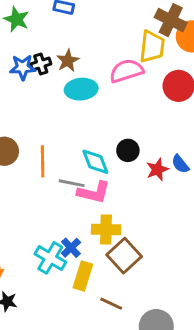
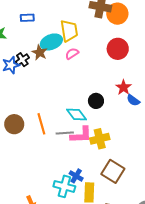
yellow trapezoid: (152, 47) -> (69, 31), moved
pink semicircle: (126, 71) -> (72, 54), moved, size x0.6
cyan ellipse: (81, 89) -> (51, 42), moved
red star: (157, 169) -> (124, 87), moved
yellow cross: (106, 229) -> (100, 139), moved

